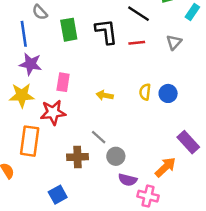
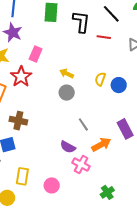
red star: (53, 112) -> (21, 77), turned 30
gray line: (99, 137) -> (83, 124), moved
gray circle: (116, 156) -> (67, 93), moved
brown cross: (77, 157) -> (18, 121), moved

